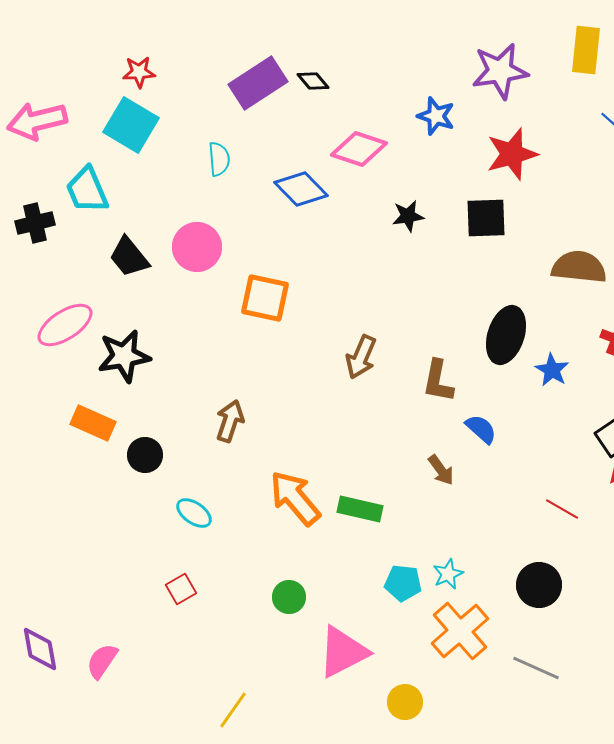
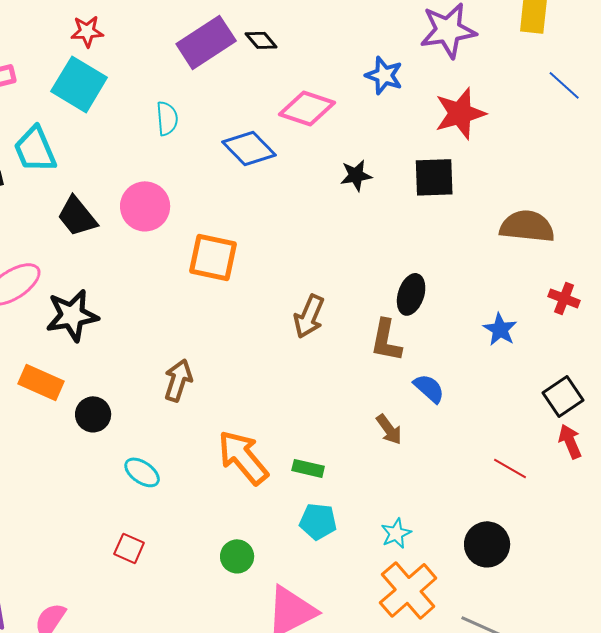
black ellipse: (506, 335) -> (411, 294), moved, size x0.7
green rectangle: (360, 509) -> (308, 468), size x0.7
cyan pentagon: (403, 583) -> (318, 521), moved
red square: (181, 589) -> (129, 548), turned -36

